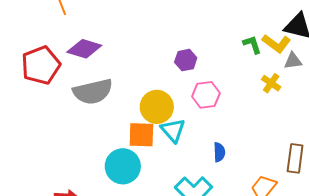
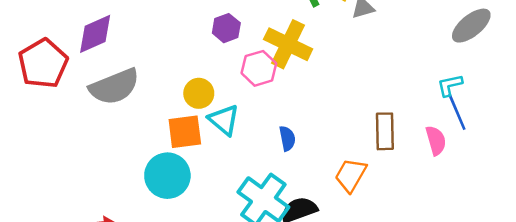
purple diamond: (84, 49) -> (95, 34), turned -32
yellow cross: (271, 83) -> (288, 44), moved, size x1.8
yellow circle: (157, 107) -> (199, 93), size x0.7

